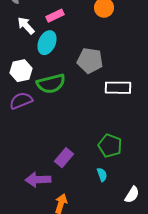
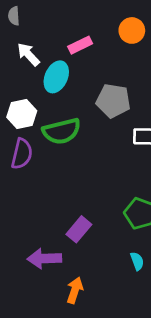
pink rectangle: (55, 16) -> (80, 45), moved
purple semicircle: (21, 101) -> (22, 154), turned 125
cyan semicircle: (102, 175) -> (137, 261), moved

